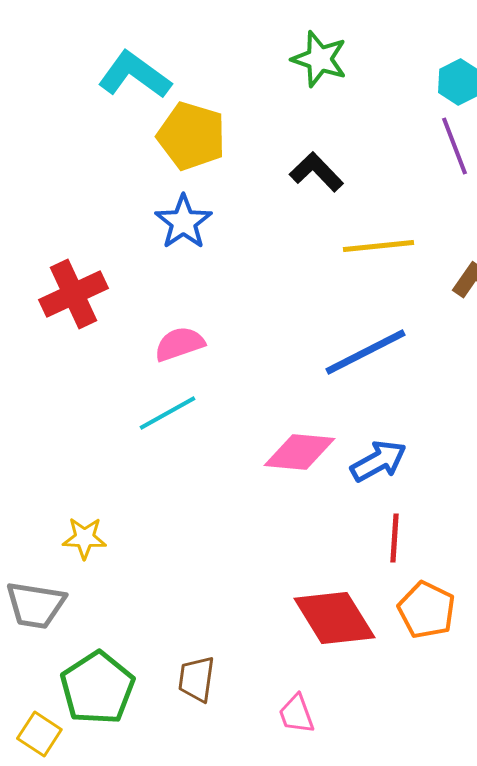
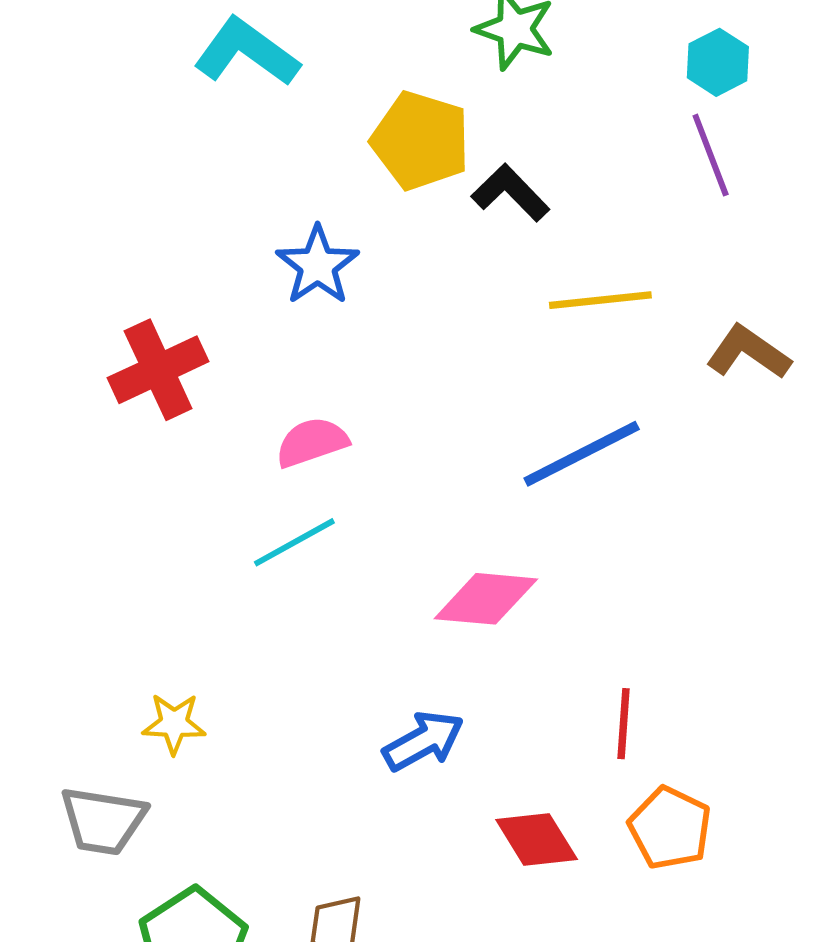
yellow pentagon: (191, 136) -> (421, 141), moved
blue arrow: (378, 461) -> (423, 741), moved
red diamond: (334, 618) -> (537, 840), size x0.7

